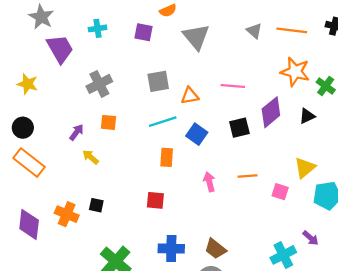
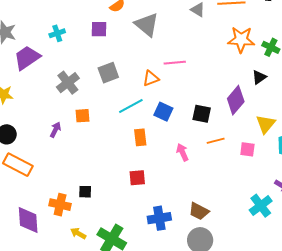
purple trapezoid: (60, 49) -> (27, 58), turned -84
gray square: (158, 81) -> (108, 73), moved
pink line: (233, 86) -> (175, 63), moved
purple diamond: (271, 112) -> (236, 100), moved
black square: (239, 128) -> (202, 114), moved, turned 36
yellow arrow: (90, 157) -> (78, 233), moved

